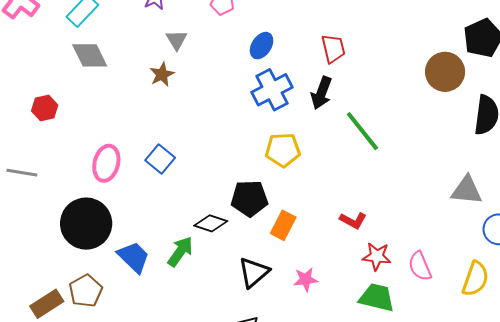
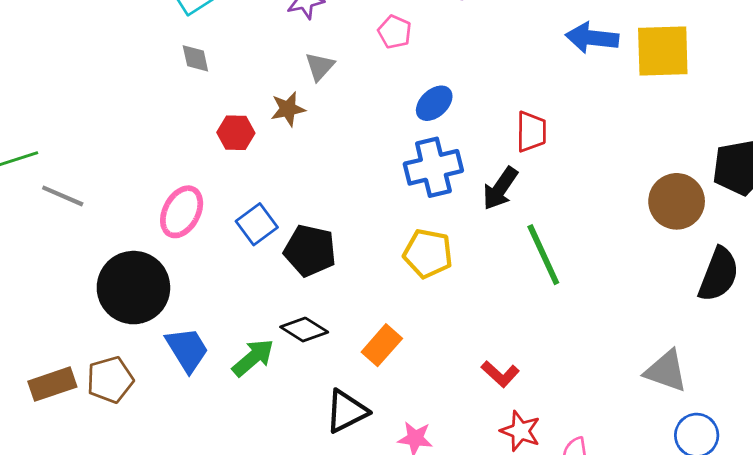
gray diamond: (90, 55) -> (195, 58), size x0.6
red hexagon: (45, 108) -> (236, 133), moved
black pentagon: (249, 198) -> (310, 251), moved
orange rectangle: (283, 225) -> (382, 345), moved

